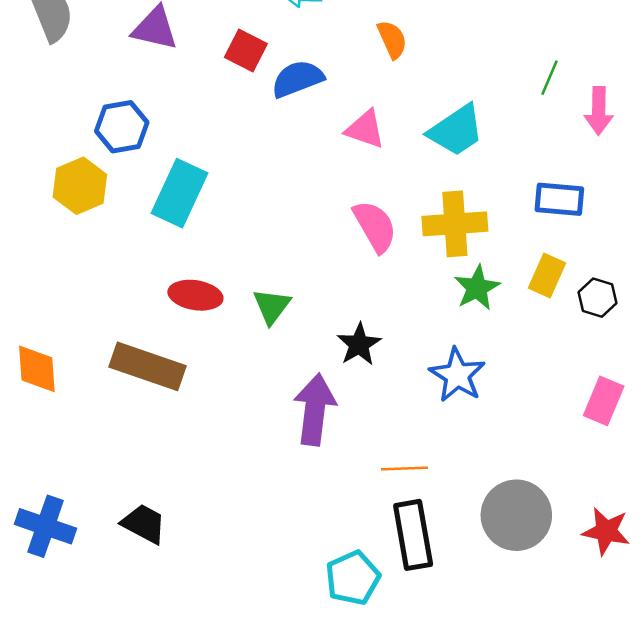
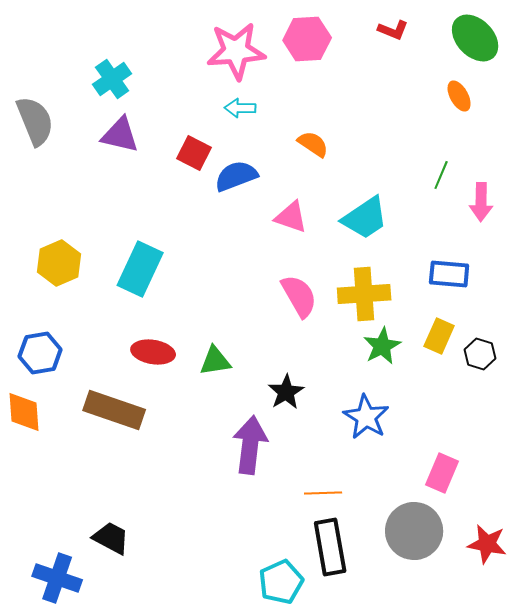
orange semicircle: (392, 39) -> (313, 144), turned -32
blue hexagon: (122, 127) -> (40, 353), moved
green triangle: (272, 306) -> (215, 361), turned 44
pink rectangle: (604, 401) -> (442, 473), moved
blue cross: (45, 526) -> (57, 578), moved

